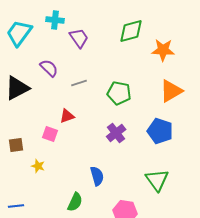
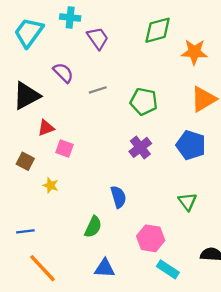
red triangle: (67, 116) -> (46, 128), moved
brown square: (16, 145) -> (25, 161), turned 35
green triangle: (157, 180) -> (187, 202), size x0.7

